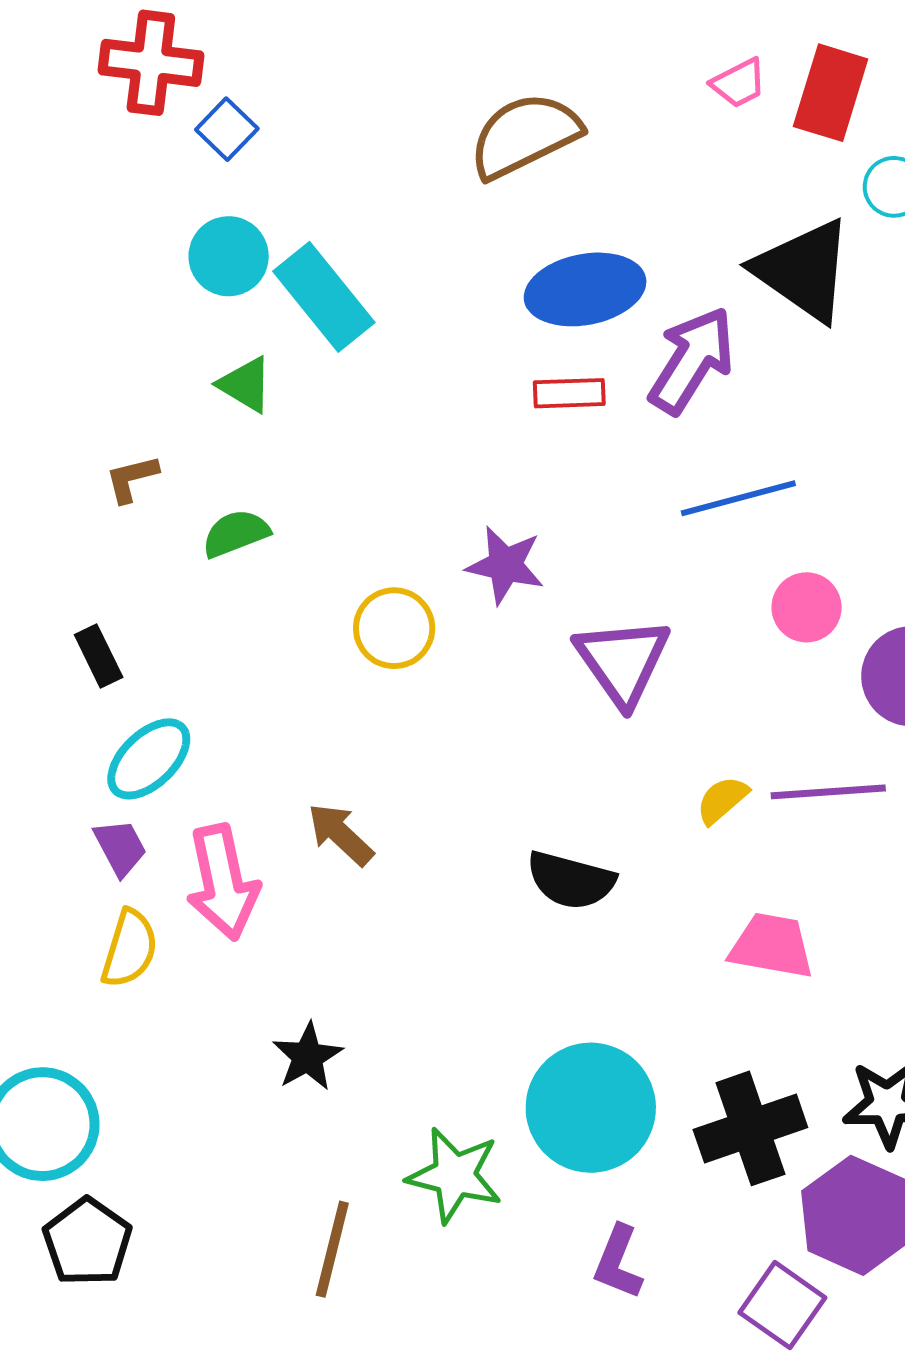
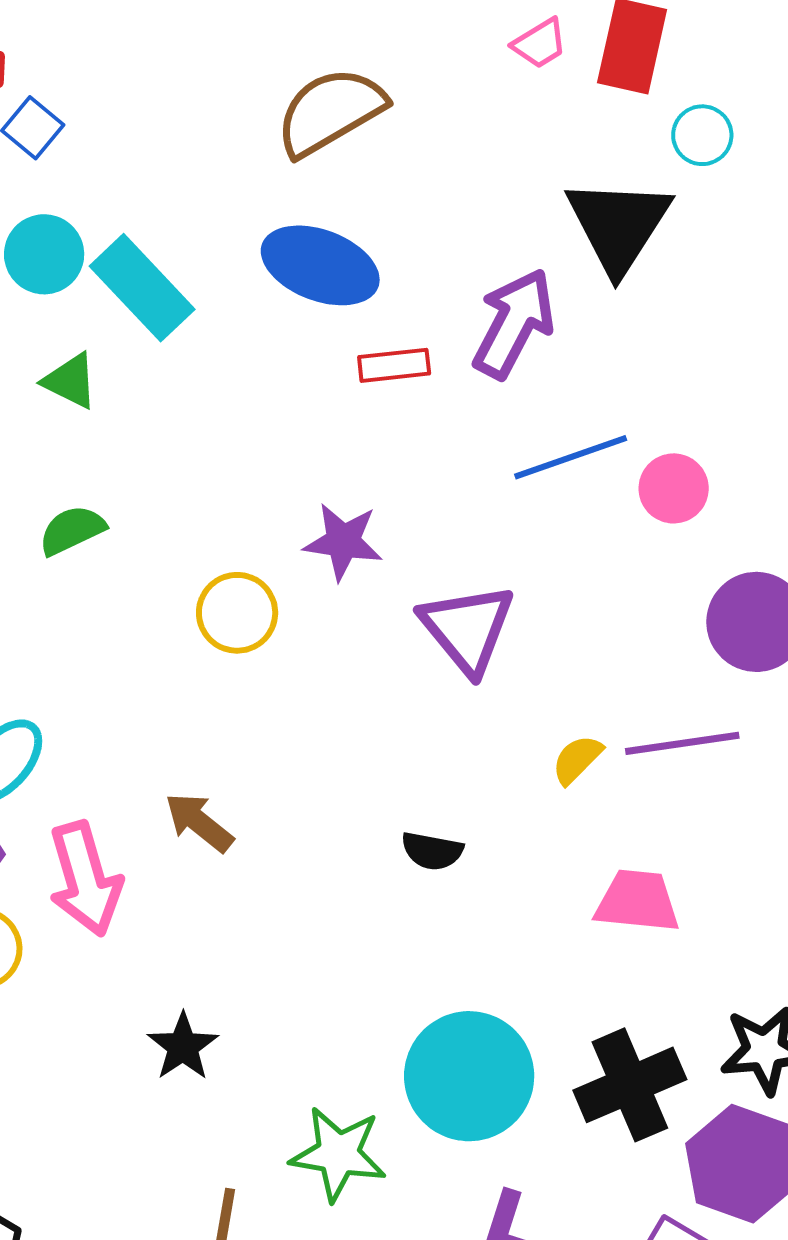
black triangle: (803, 270) -> (618, 225), turned 32
blue ellipse: (585, 289) -> (320, 265), moved, turned 36
pink circle: (807, 607) -> (674, 488), moved
black semicircle: (571, 880) -> (432, 851), size x0.7

